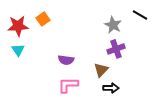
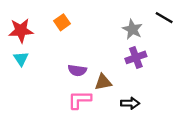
orange square: (43, 19) -> (62, 22), moved
brown triangle: (101, 70) -> (103, 82), moved, turned 35

